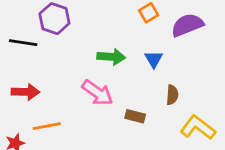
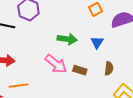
brown rectangle: (135, 116) -> (80, 70), moved

